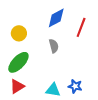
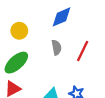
red line: (81, 27) -> (83, 51), moved

